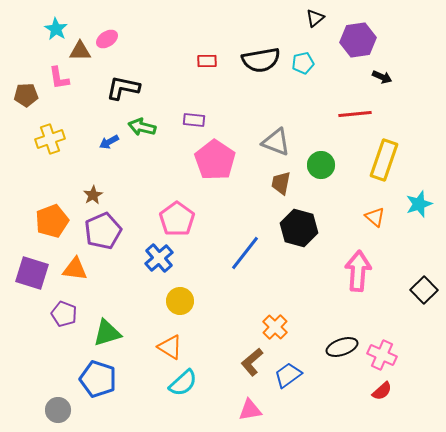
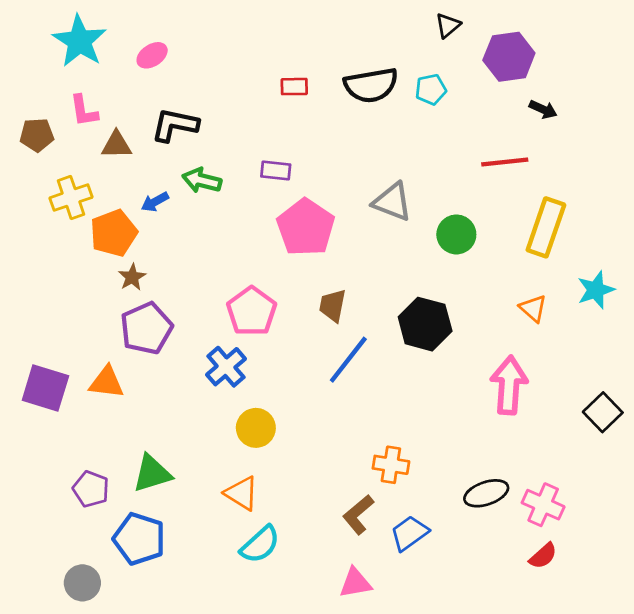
cyan star: (56, 29) -> (80, 41), size x1.6
brown triangle: (80, 51) -> (116, 145), moved
brown trapezoid: (281, 183) -> (333, 306), moved
orange pentagon: (52, 221) -> (114, 233), moved
purple pentagon: (64, 314) -> (91, 489), moved
orange cross: (275, 327) -> (391, 465), turned -35

